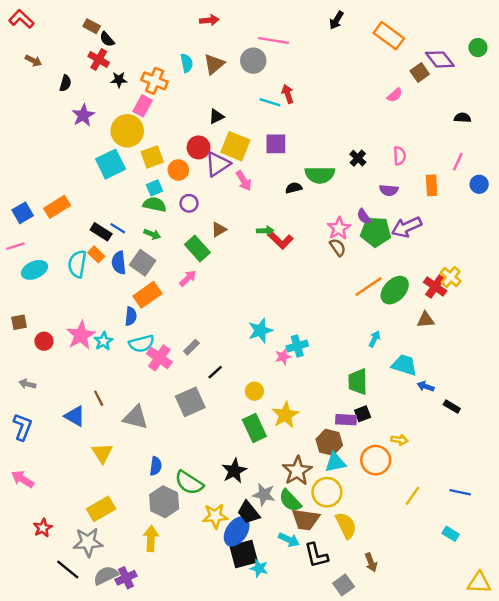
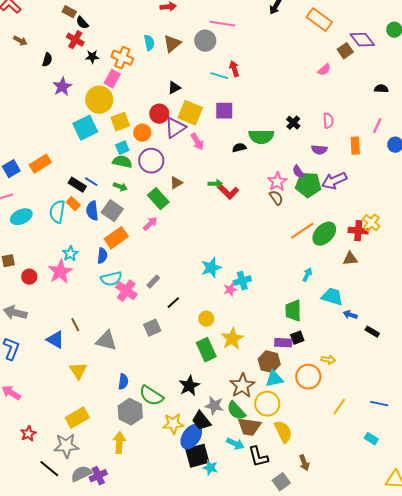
purple circle: (189, 203) -> (151, 161), size x1.6
red cross: (435, 287) -> (358, 231), turned -30
cyan star: (103, 341) -> (70, 254), moved
gray arrow: (27, 384) -> (15, 313), size x1.6
gray square: (190, 402) -> (152, 328), size x0.7

